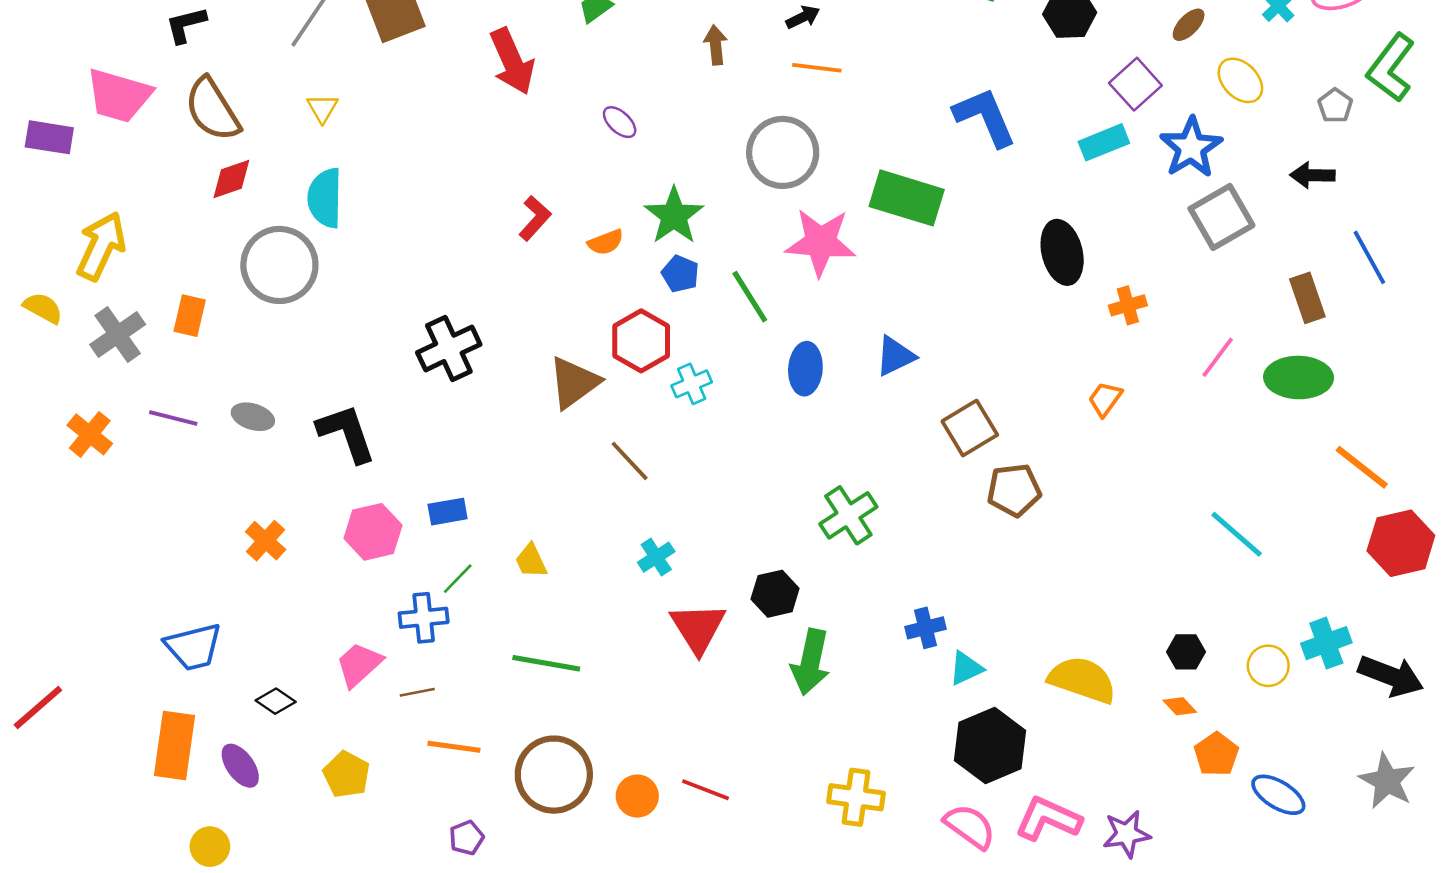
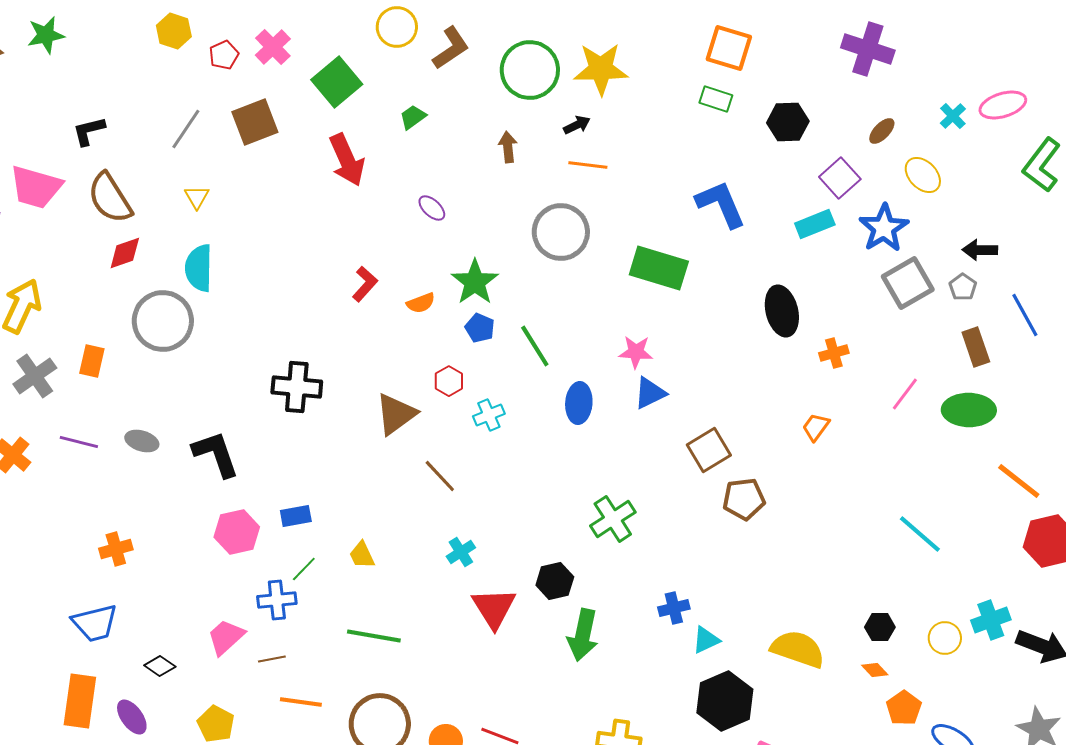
gray pentagon: (1335, 106) -> (963, 287), moved
pink star: (821, 242) -> (636, 352), moved, size x0.6
red hexagon: (641, 341) -> (449, 381), size x0.6
black cross: (449, 348) -> (297, 387), turned 30
orange cross: (266, 541) -> (116, 549), moved, turned 32

